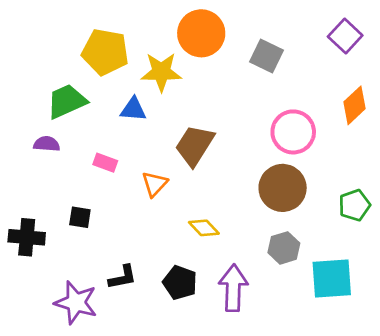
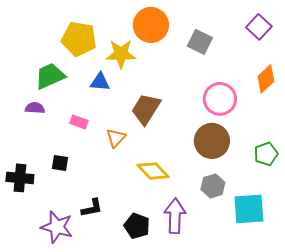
yellow diamond: (204, 228) -> (153, 171), size x1.4
black pentagon: (180, 283) -> (137, 226), moved

